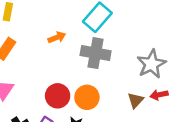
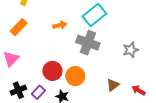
gray star: (151, 64) -> (131, 50), moved, size x0.7
red arrow: (159, 95) -> (139, 90), moved, turned 32

